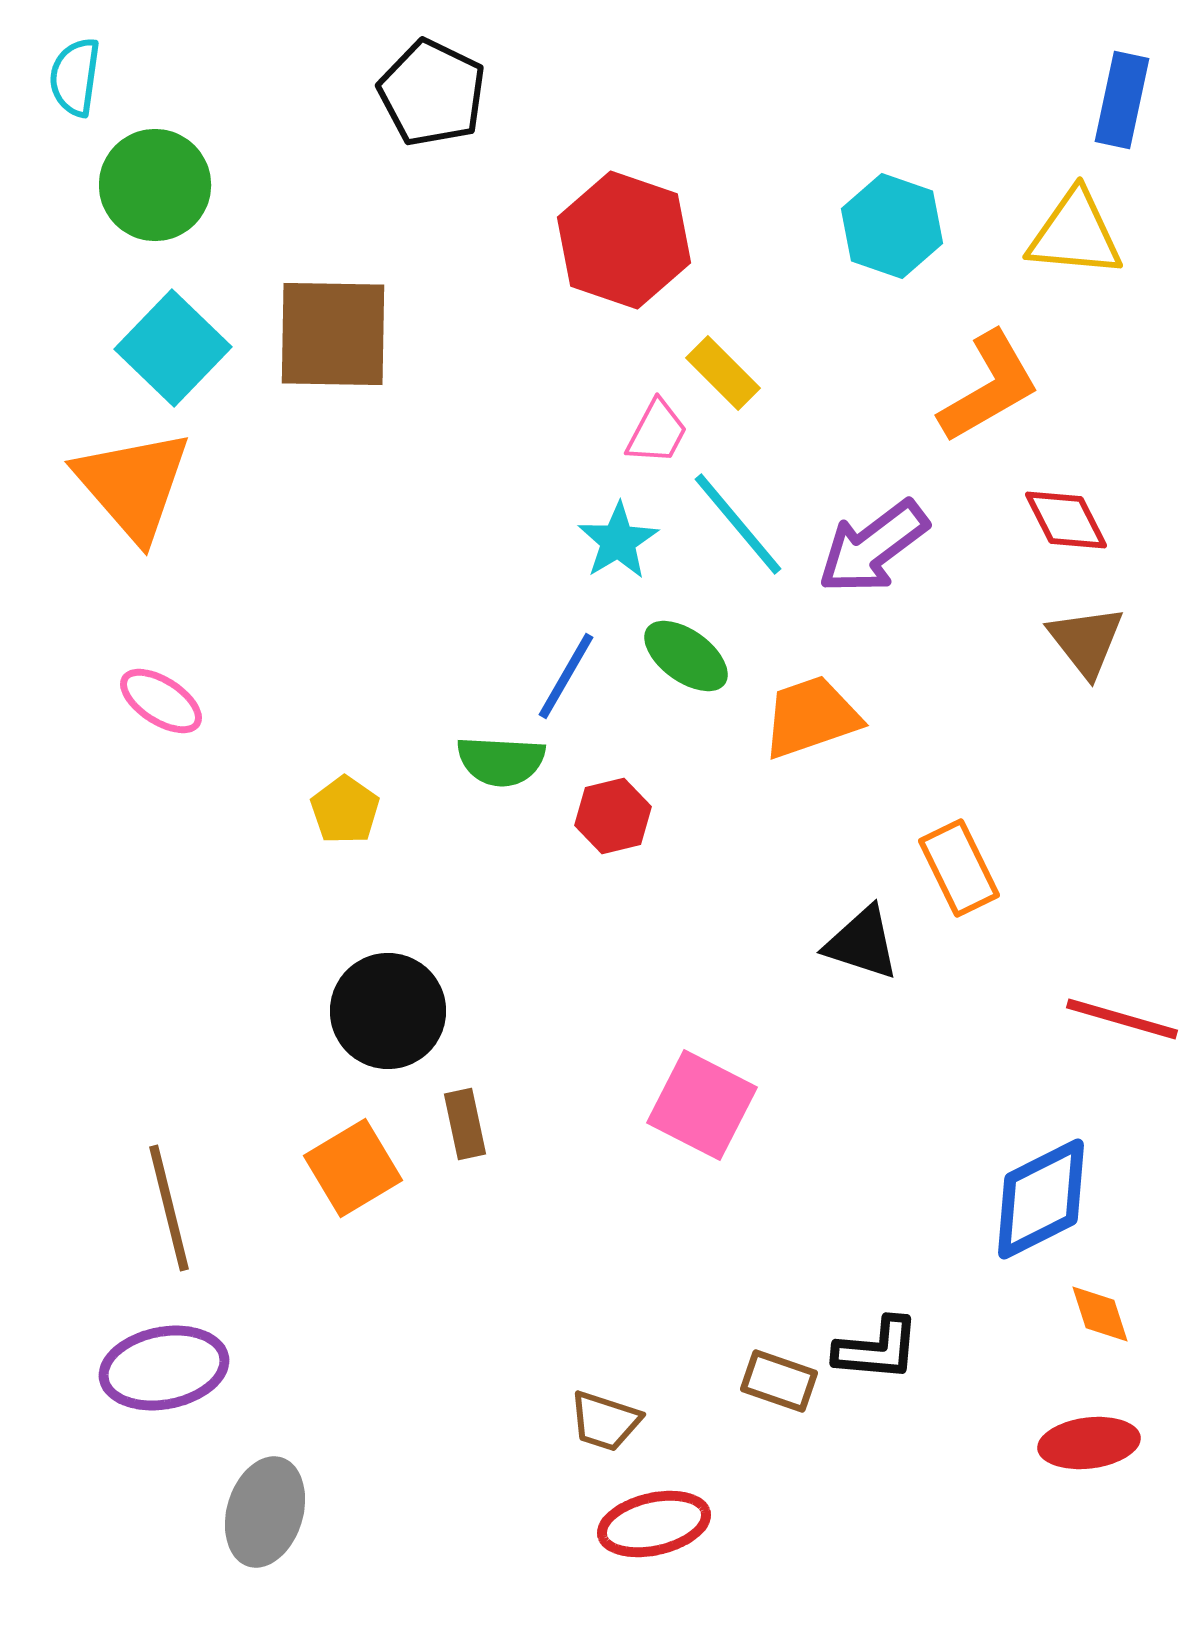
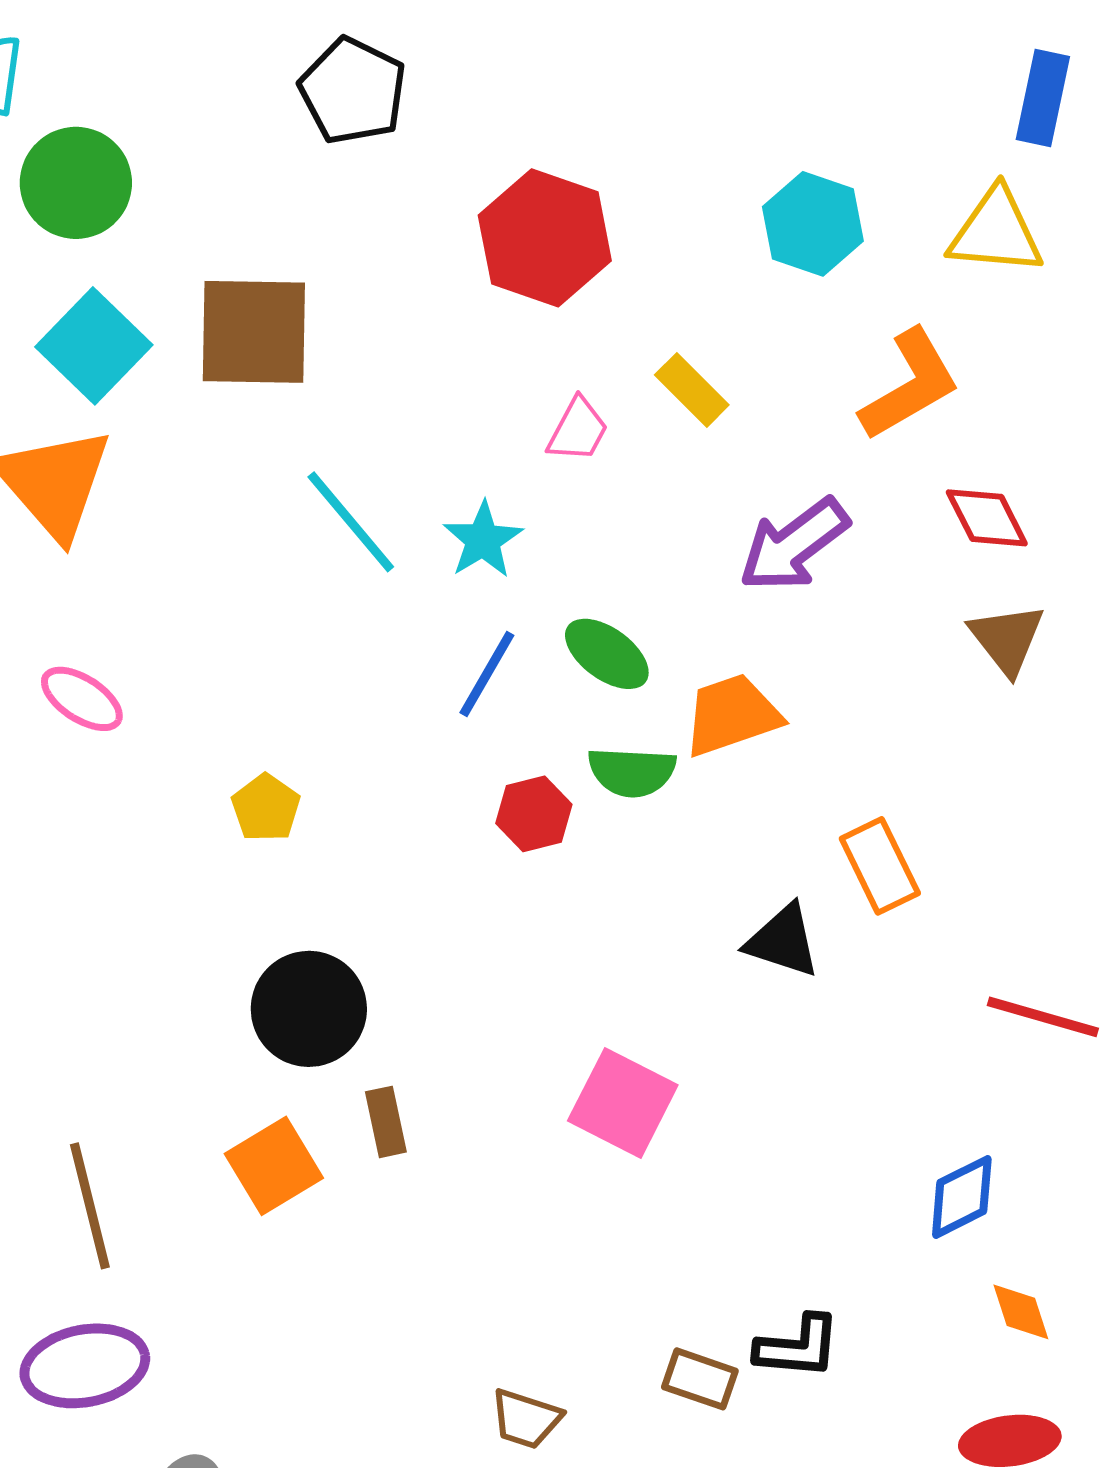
yellow rectangle: (723, 373) -> (692, 390), moved
cyan line: (738, 524) -> (351, 522), moved
cyan star: (618, 541) -> (483, 540), moved
green semicircle: (501, 761) -> (632, 772), moved
blue diamond: (1041, 1199) -> (962, 1197), size x0.7

